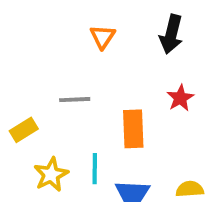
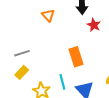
red star: (180, 98) -> (94, 25), moved
gray line: (75, 100) -> (22, 53), moved

